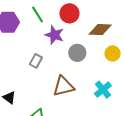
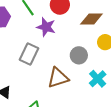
gray circle: (77, 53) -> (79, 55), moved
gray rectangle: (36, 61) -> (29, 54), size x1.5

